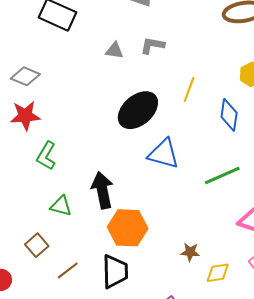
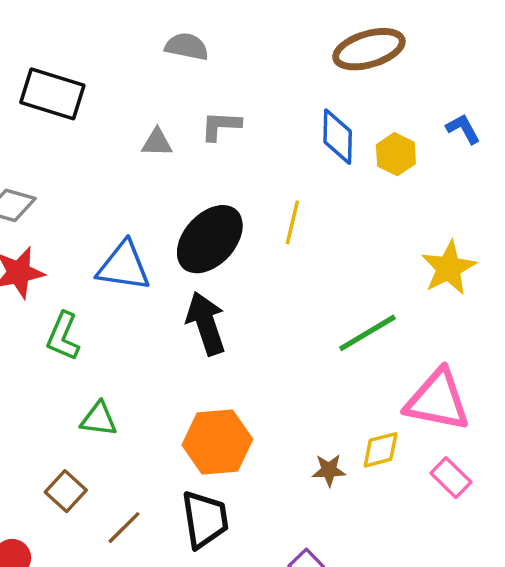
yellow line: (189, 90) -> (292, 222), moved
blue diamond: (229, 115) -> (338, 137), moved
blue triangle: (164, 154) -> (124, 266), moved
black arrow: (102, 190) -> (206, 323), moved
yellow diamond: (218, 273) -> (381, 450), moved

